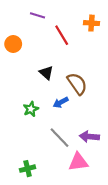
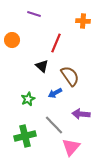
red line: (62, 35) -> (56, 43), moved, turned 54
purple arrow: (89, 137) -> (81, 114), moved
pink triangle: (78, 162) -> (71, 147), turned -42
green cross: (28, 169) -> (25, 136), moved, size x1.5

